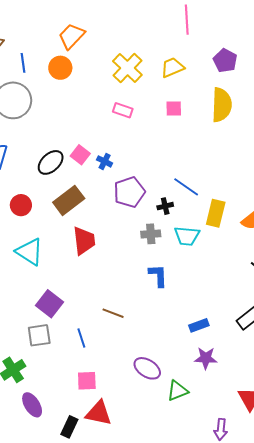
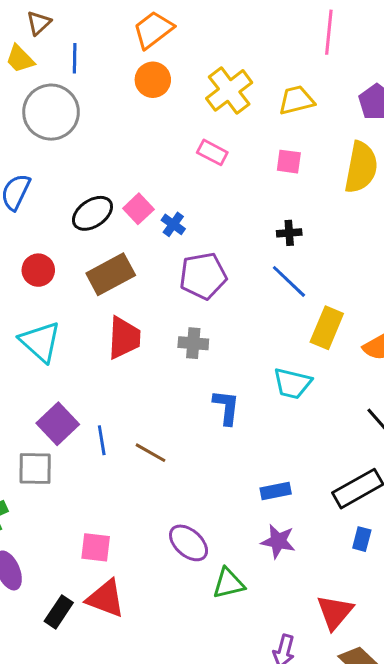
orange circle: (60, 68) -> (153, 80), moved
black cross: (165, 206) -> (289, 233), moved
gray cross: (151, 234) -> (193, 343), moved
cyan trapezoid: (187, 236) -> (292, 383), moved
blue line: (81, 338) -> (102, 440), moved

